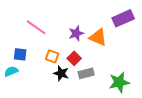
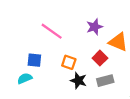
purple star: (76, 33) -> (95, 27), moved
red square: (74, 58) -> (100, 58), moved

